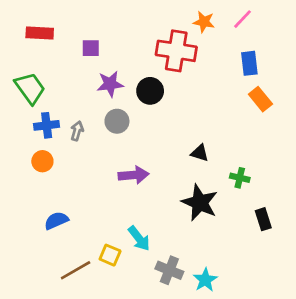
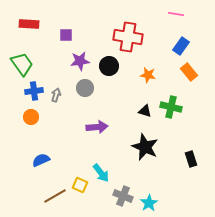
pink line: (243, 19) -> (176, 14), turned 56
orange star: (204, 22) -> (148, 75), moved
blue rectangle: (249, 63) -> (181, 46), turned 42
green cross: (240, 178) -> (171, 107), moved, size x1.5

